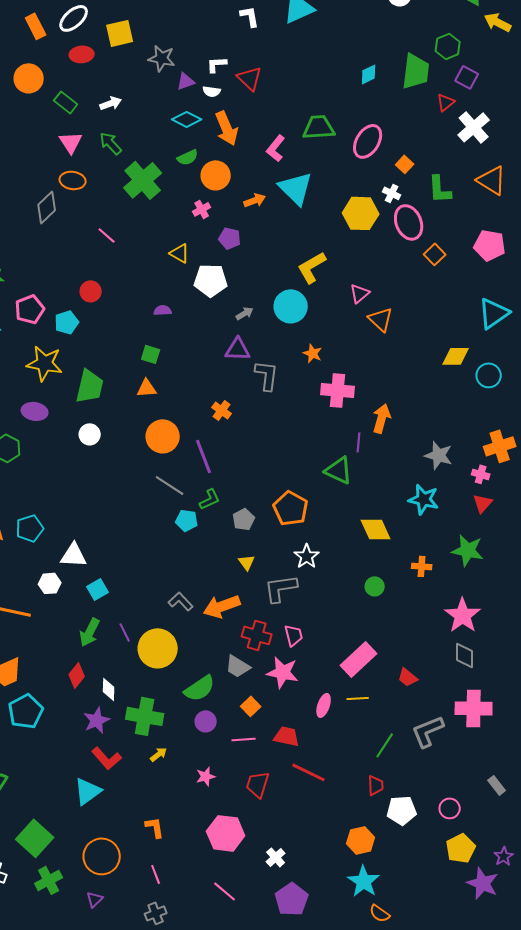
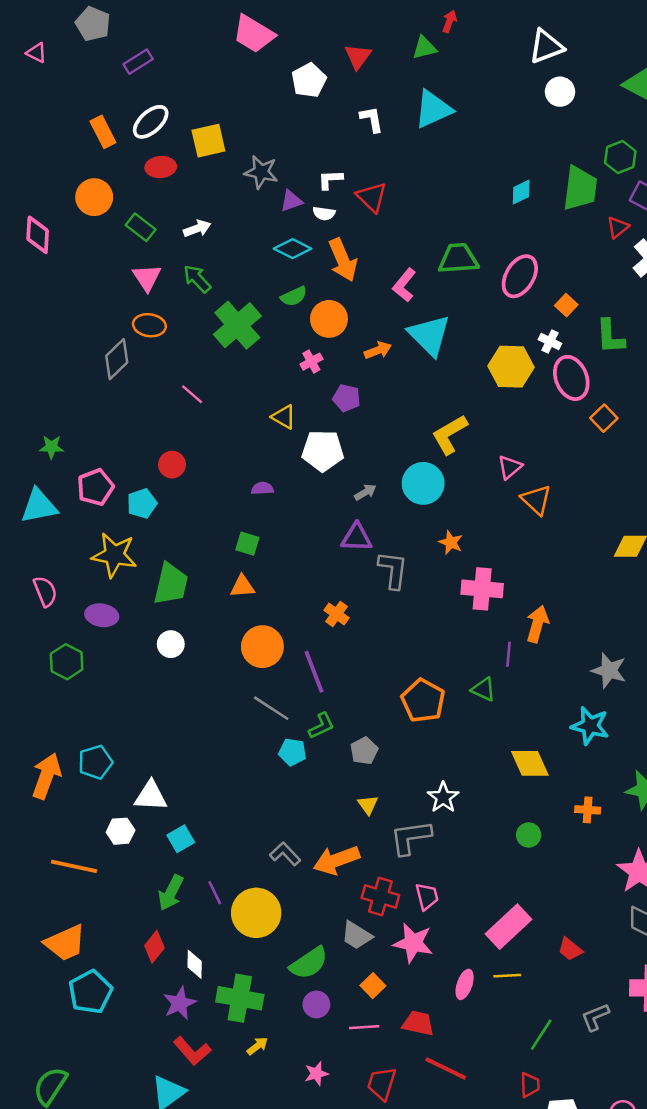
green triangle: (339, 470) -> (483, 689), size x0.7
orange pentagon: (291, 508) -> (423, 701), moved
gray L-shape: (428, 731) -> (595, 1017), size x0.7

